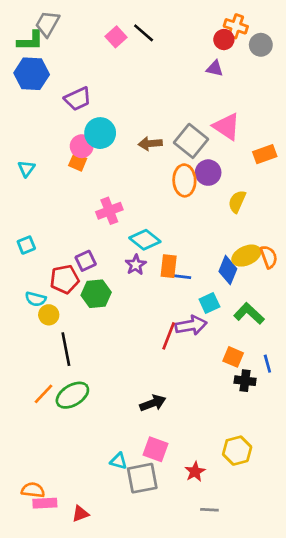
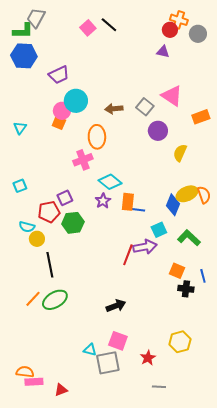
gray square: (191, 141) -> (145, 107), size x0.7
orange ellipse: (184, 180) -> (97, 137), moved

